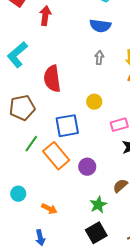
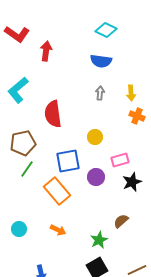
green line: (31, 144) -> (27, 169), moved
purple circle: (87, 167) -> (96, 177), moved
orange arrow: (49, 209) -> (58, 230), moved

